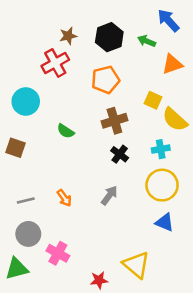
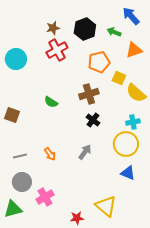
red cross: (55, 63) -> (57, 50), moved
orange pentagon: (105, 80) -> (99, 62), moved
cyan circle: (26, 101) -> (16, 59), moved
cyan cross: (161, 149) -> (133, 122), moved
pink cross: (58, 253) -> (45, 197), turned 30

